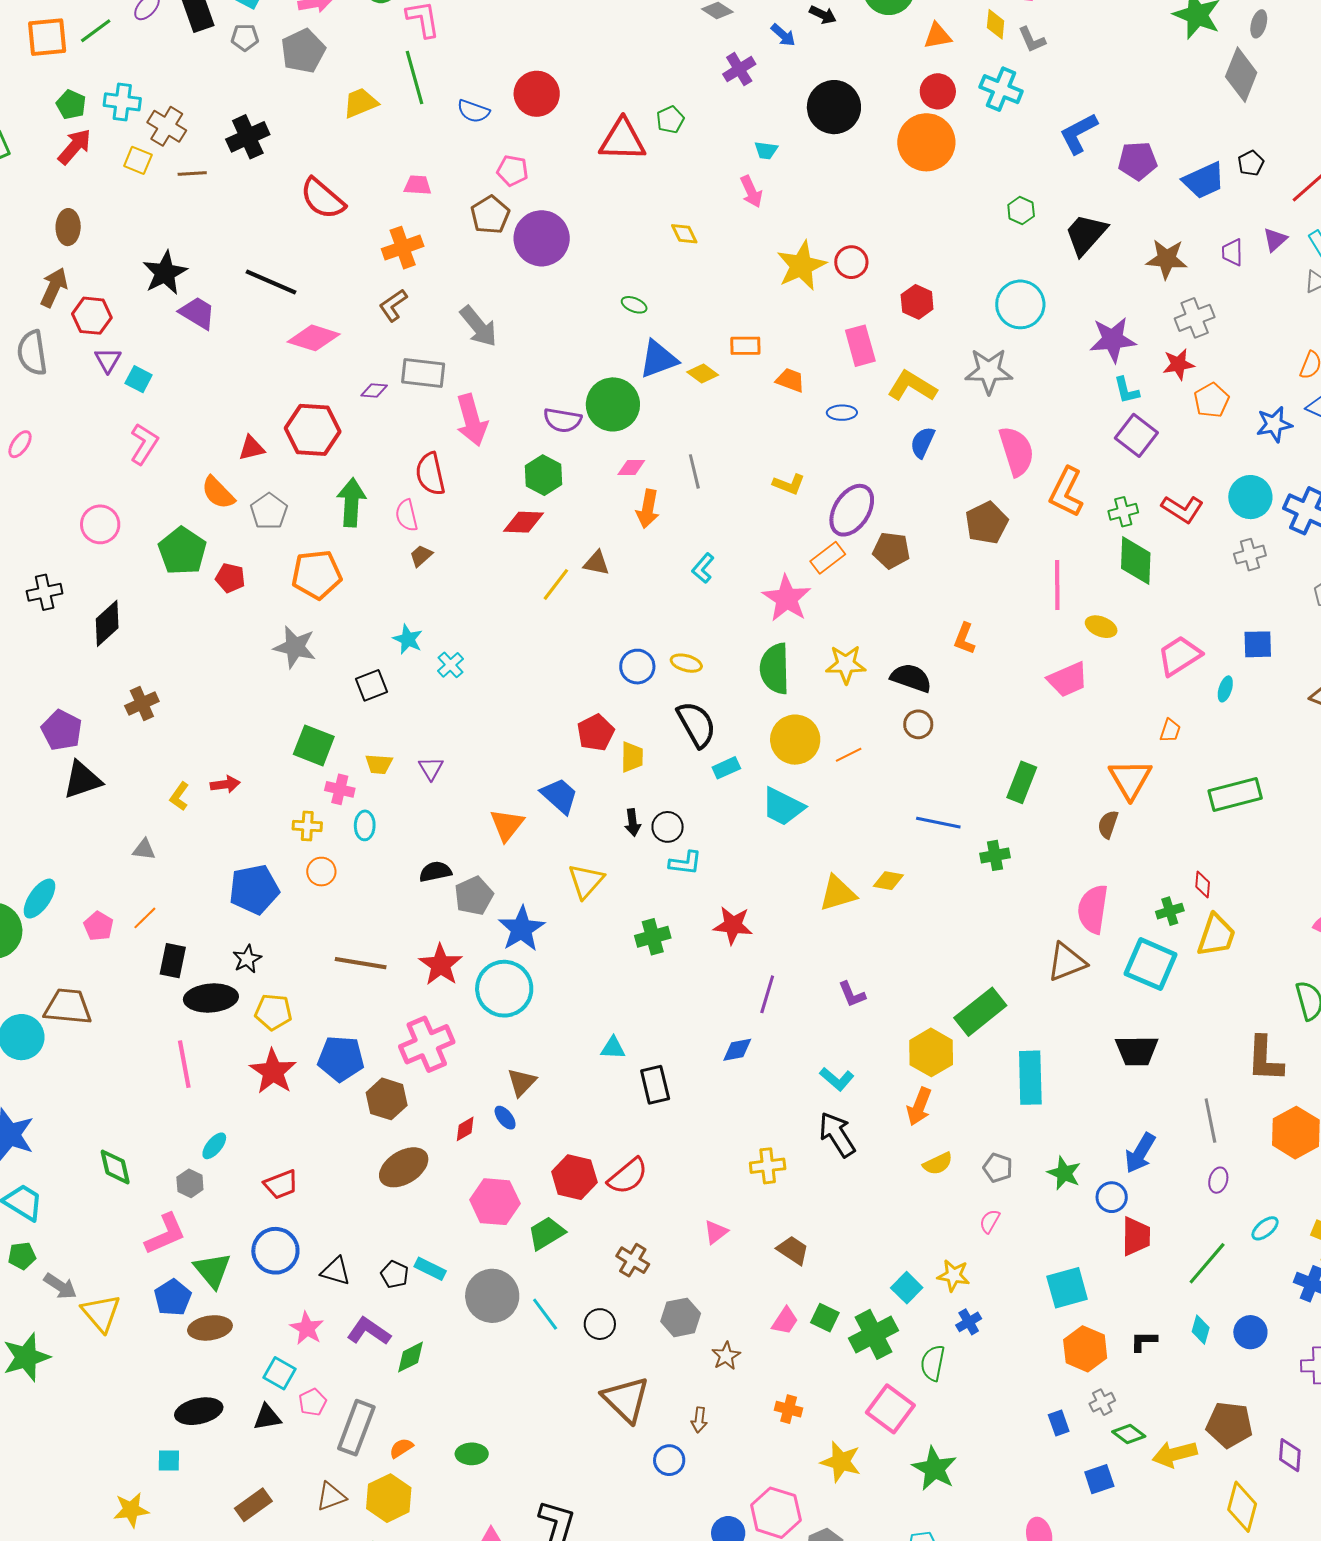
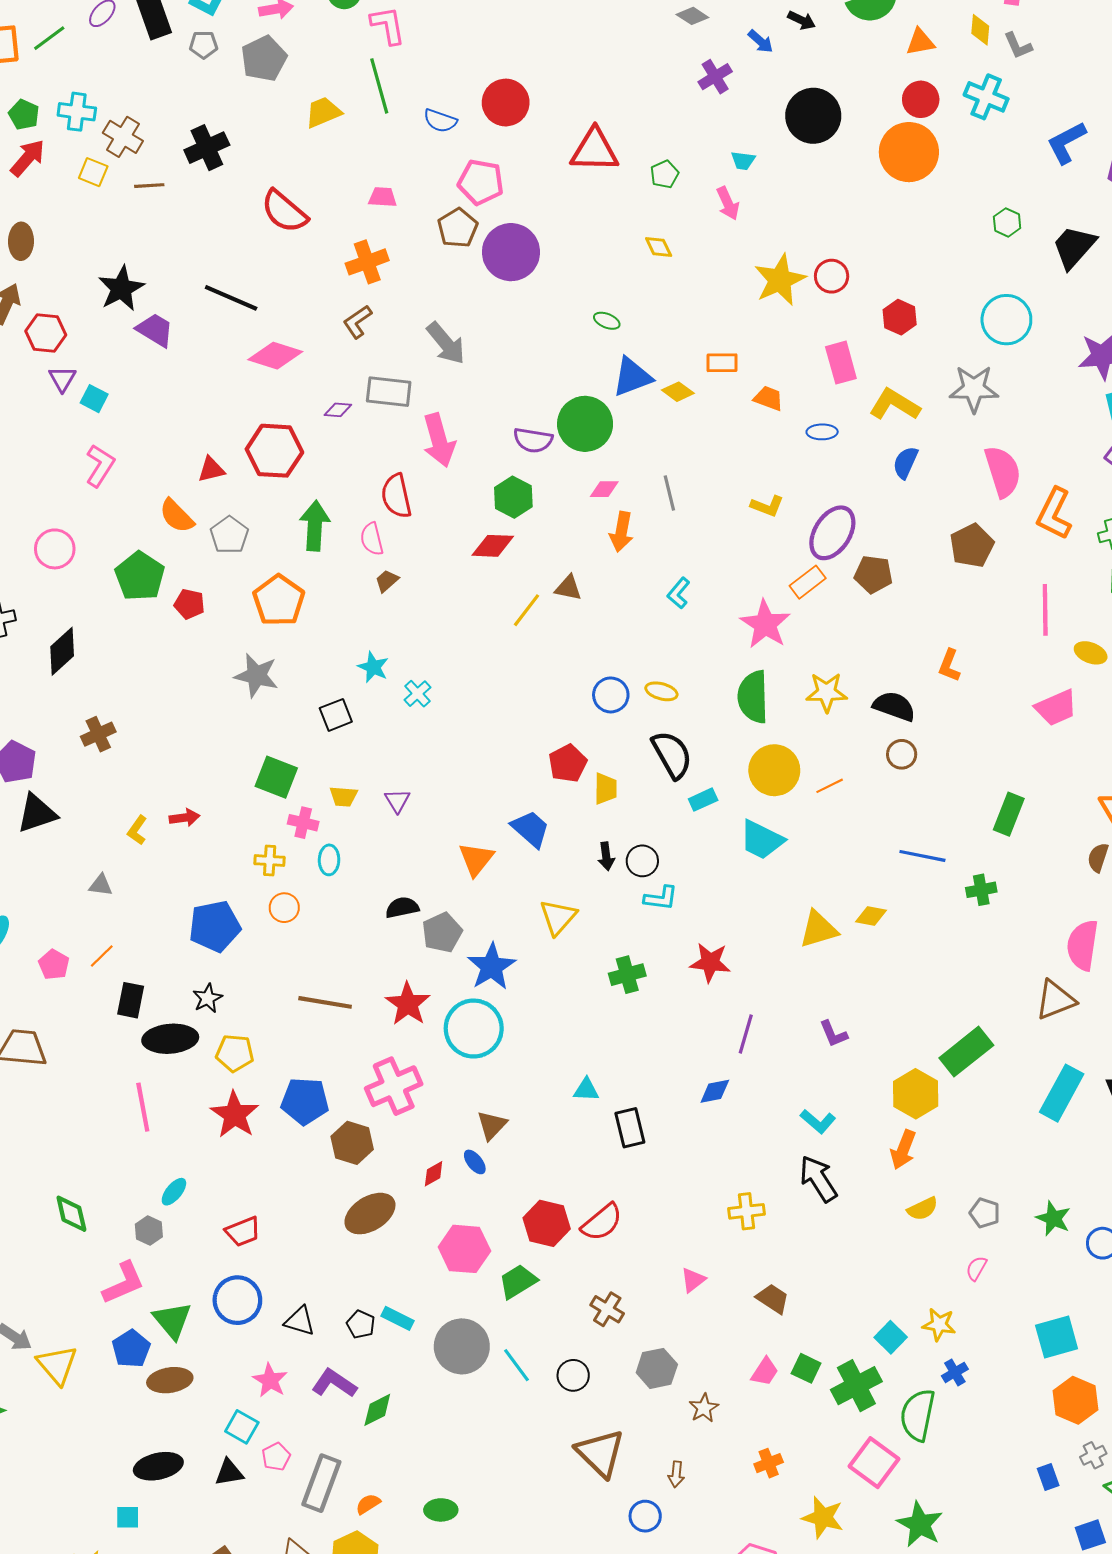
green pentagon: (670, 120) -> (664, 174), moved
pink pentagon: (513, 171) -> (481, 182), size x1.4
orange pentagon: (317, 575) -> (279, 600), turned -30
cyan rectangle: (1030, 1078) -> (1062, 1093), moved, turned 30
green semicircle: (933, 1363) -> (918, 1415), size x1.4
orange cross: (789, 1409) -> (769, 1463), turned -36

